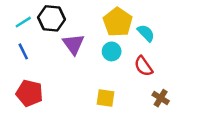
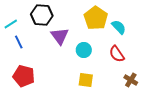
cyan line: (23, 22) -> (11, 24), moved
cyan circle: (112, 51) -> (84, 50), moved

